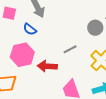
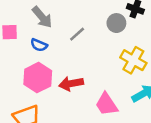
gray line: (70, 49) -> (77, 34), moved

